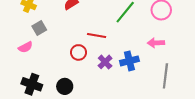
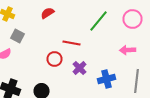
gray square: (39, 28) -> (18, 36), turned -32
blue cross: (129, 61) -> (106, 79), moved

